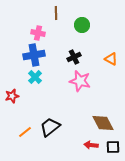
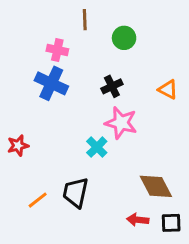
blue cross: (34, 55) -> (51, 83), turned 35
cyan cross: (35, 77) -> (97, 147), moved
black trapezoid: (50, 127) -> (76, 192), turned -40

